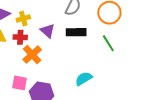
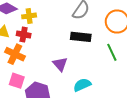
purple triangle: (48, 31) -> (60, 64), moved
orange cross: (32, 55) -> (15, 54), moved, turned -30

